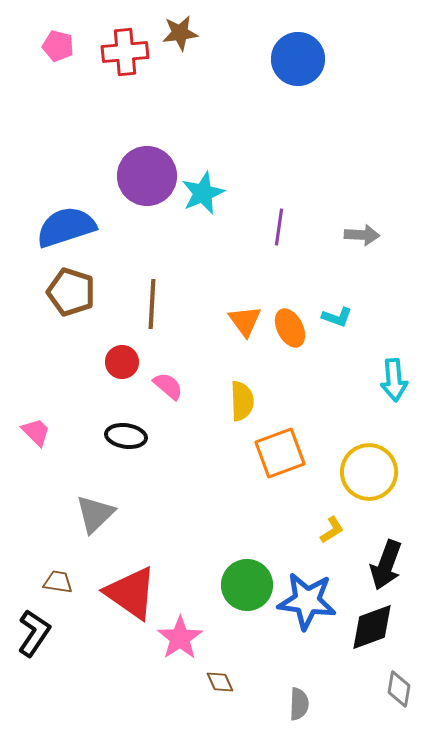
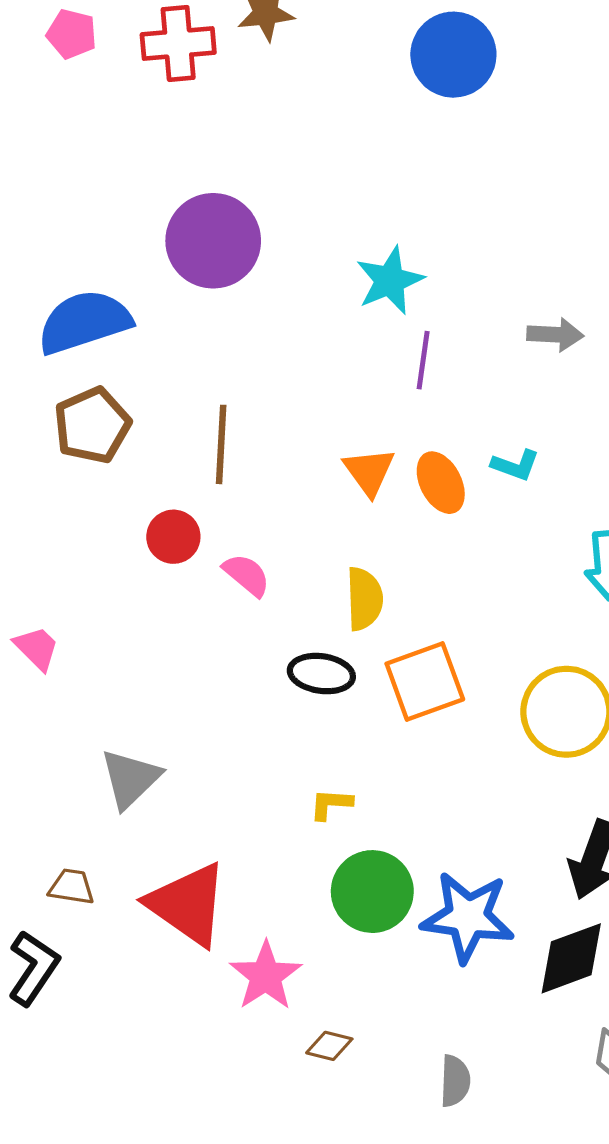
cyan star: (203, 193) -> (390, 281), moved
purple line: (279, 227) -> (423, 360), moved
brown pentagon: (71, 292) -> (92, 425), turned 30
black ellipse: (126, 436) -> (321, 674), moved
yellow L-shape: (332, 530) -> (331, 804), moved, turned -144
brown diamond: (220, 682) -> (329, 1046), turned -52

